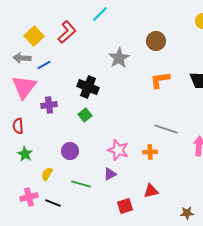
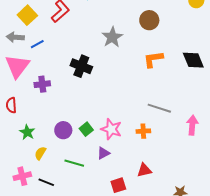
green square: (85, 115) -> (86, 129), moved
green star: (25, 154) -> (27, 132), moved

